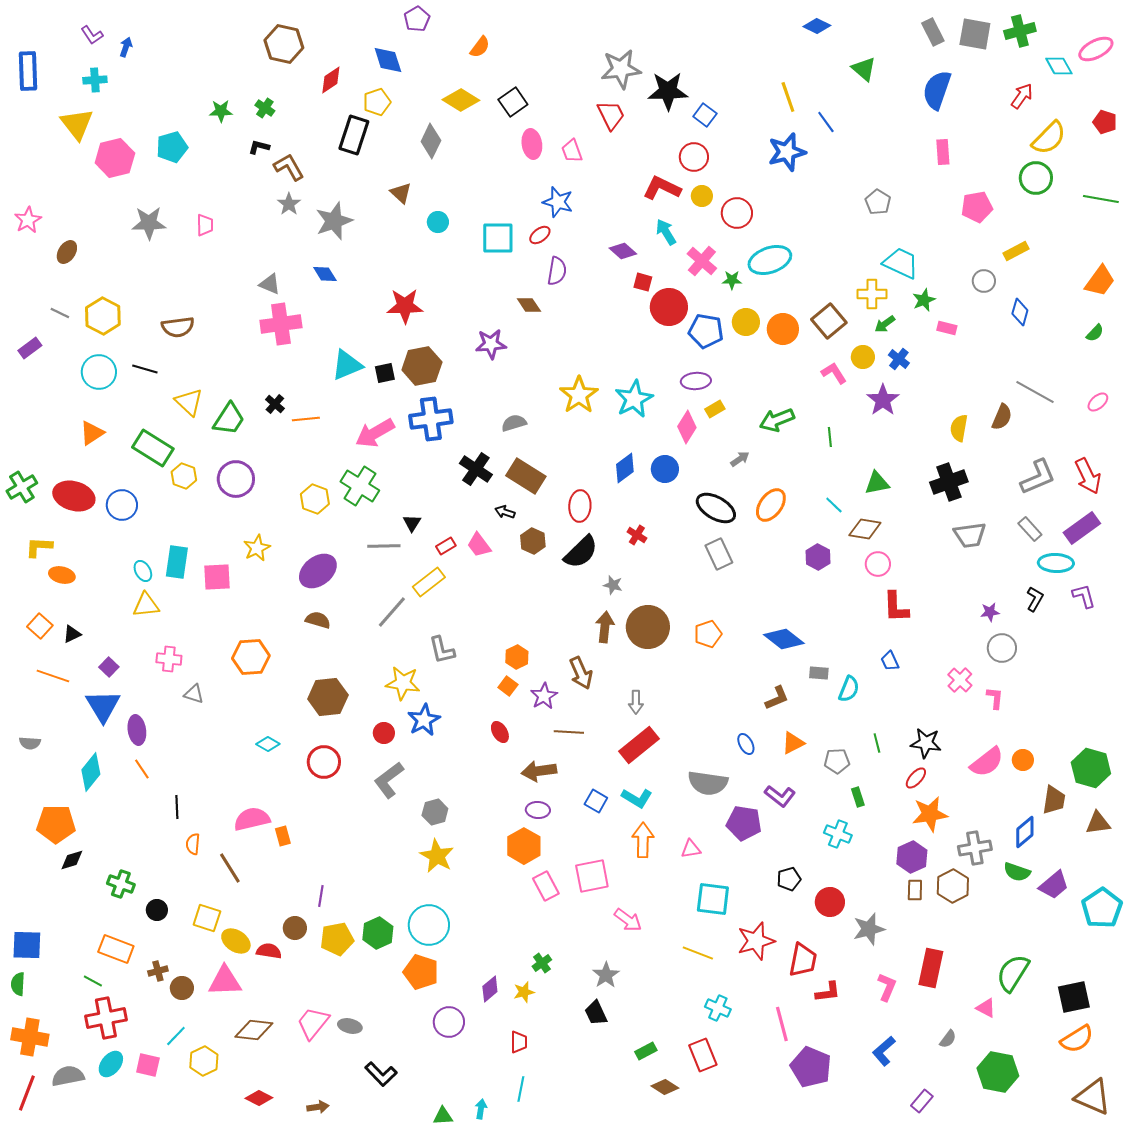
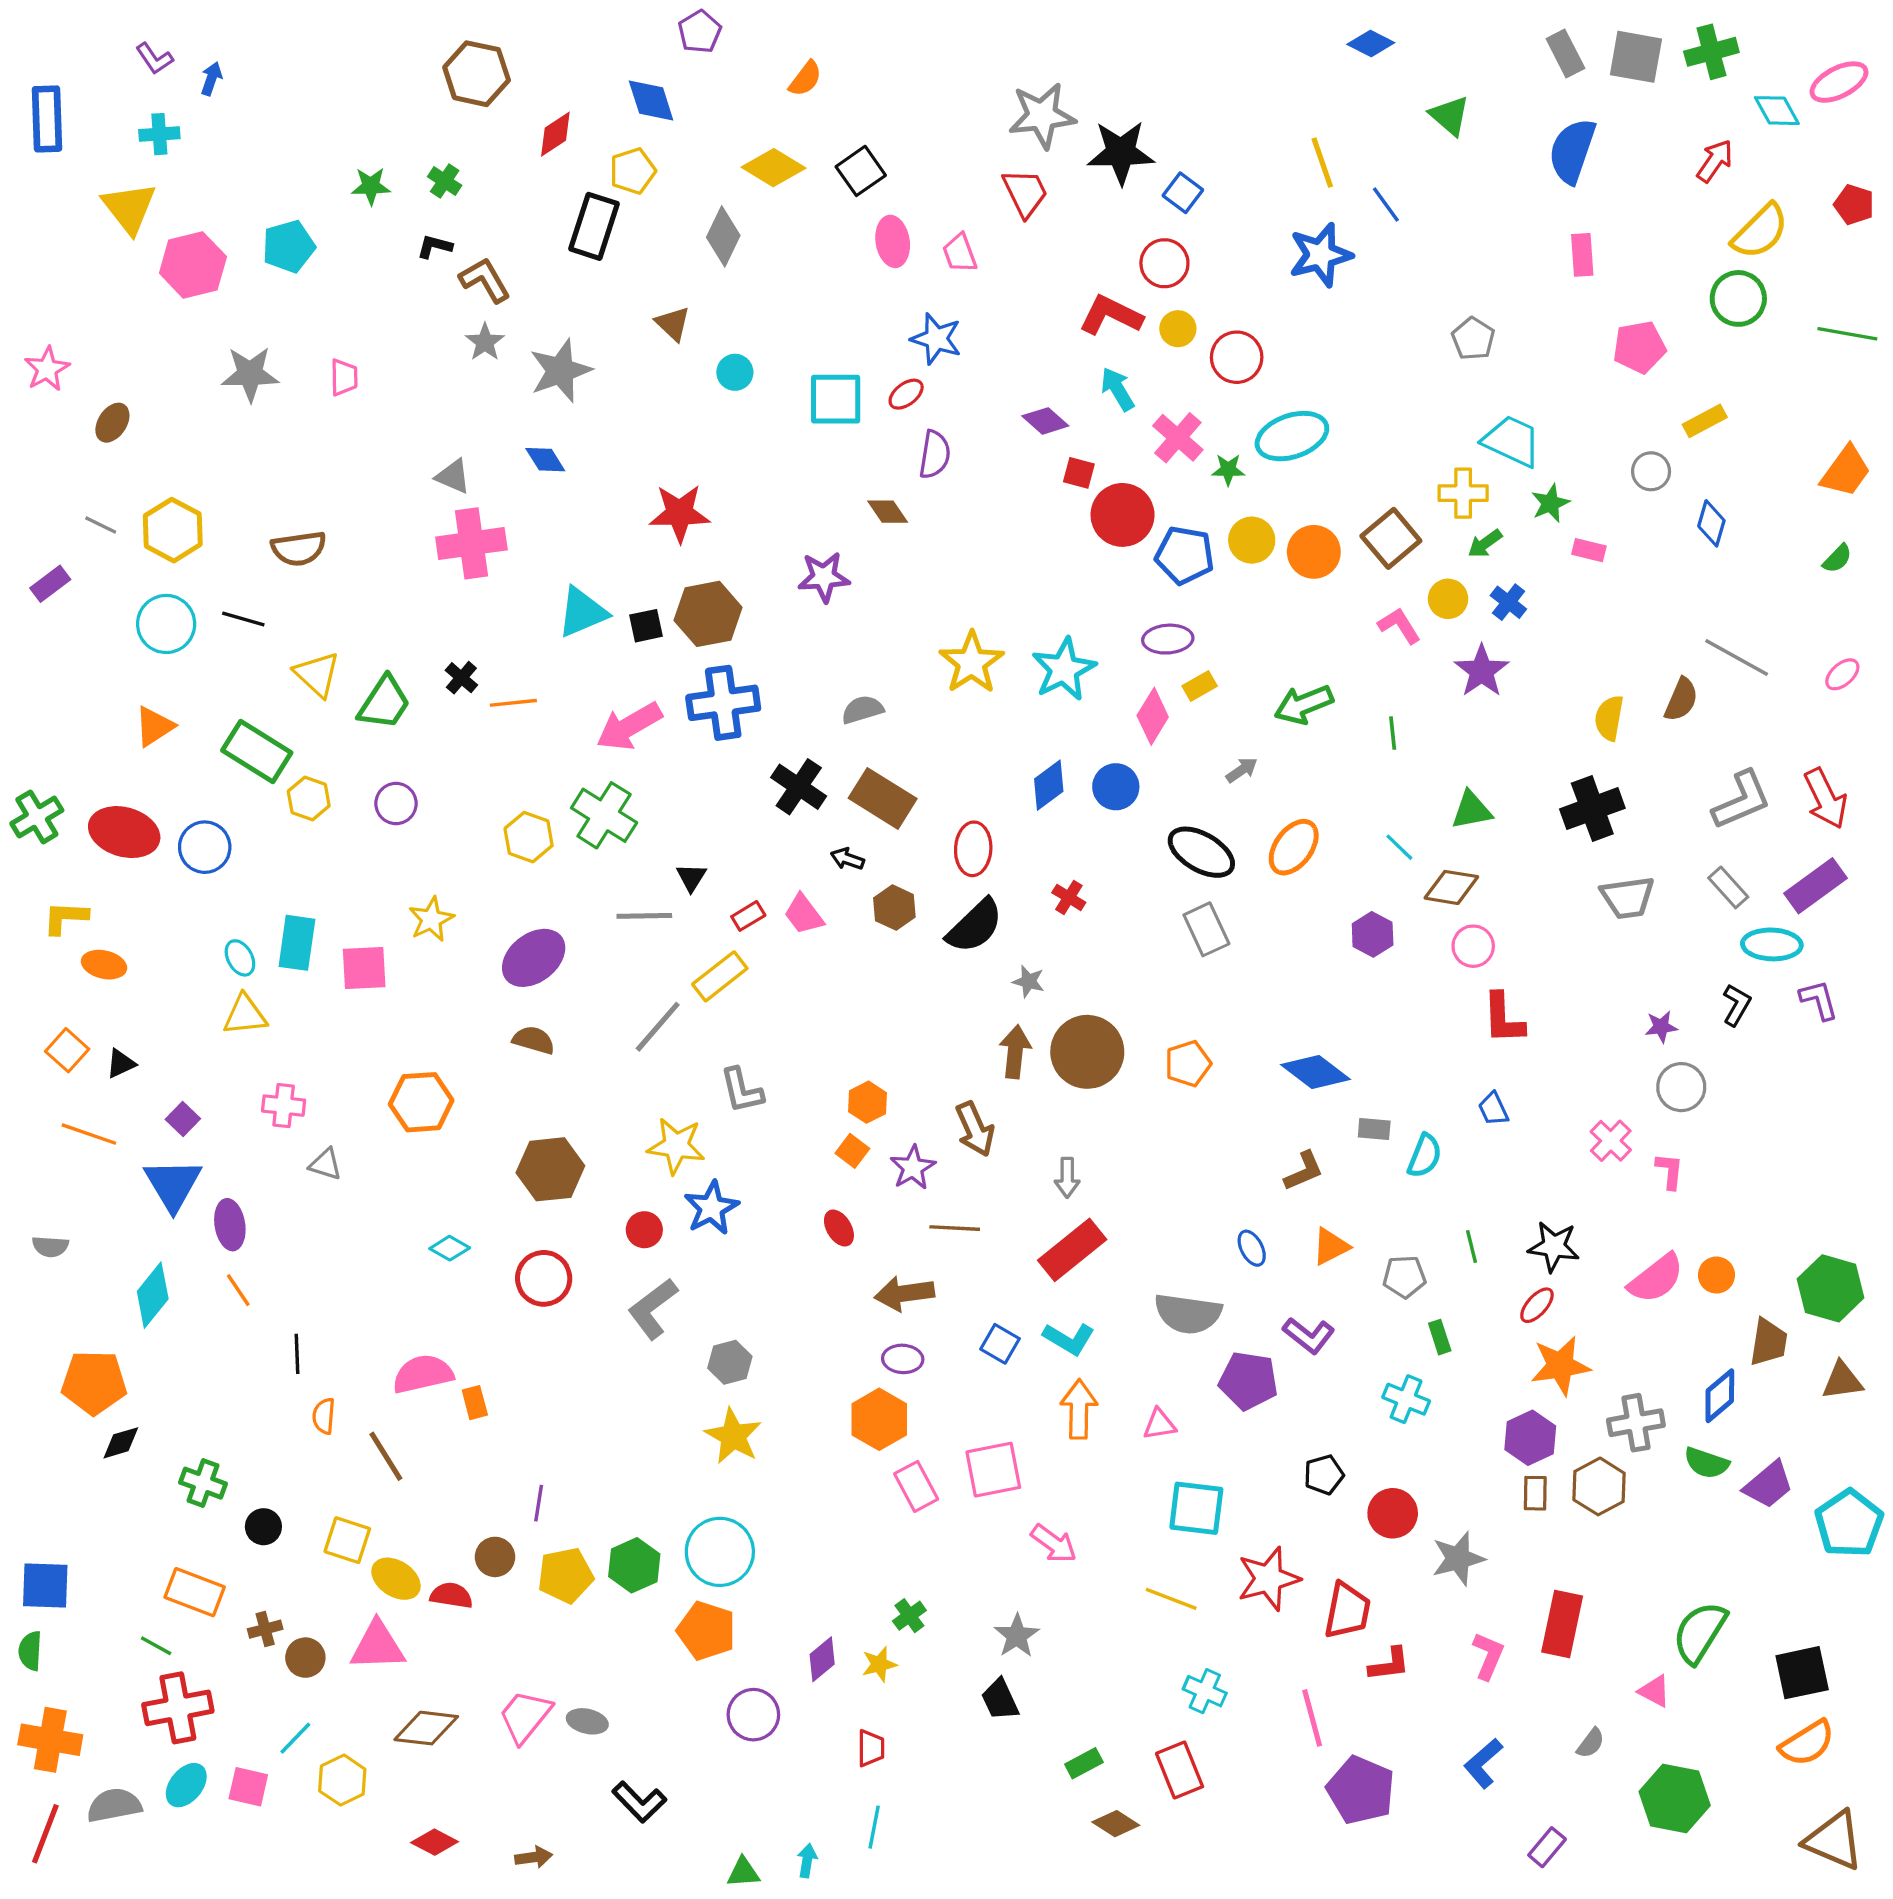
purple circle: (236, 479) -> (396, 804), size x0.7

